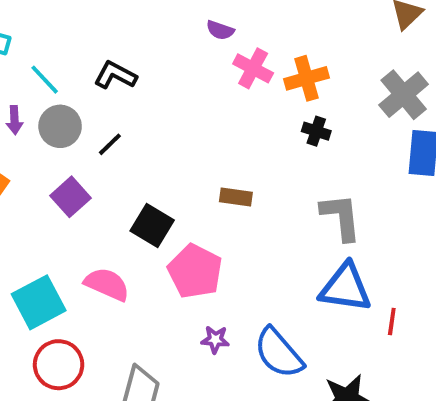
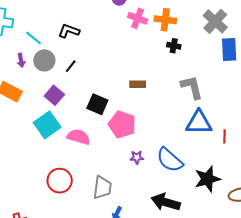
orange cross: (307, 78) -> (165, 20), turned 30
cyan square: (39, 302) -> (47, 125), moved

